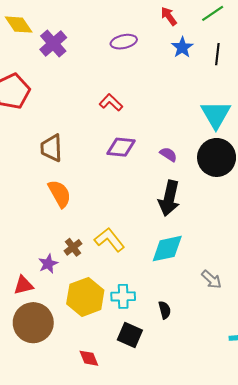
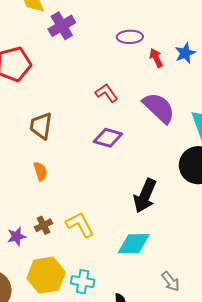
red arrow: (169, 16) -> (156, 58), moved
purple semicircle: (168, 154) -> (159, 108), moved, size x2.0
orange semicircle: (60, 194) -> (40, 171), size x0.7

